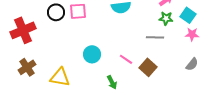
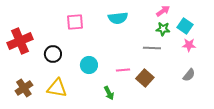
black circle: (56, 12) -> (53, 54), moved
pink line: (126, 59) -> (123, 70), turned -40
brown cross: (27, 67) -> (24, 88), moved

